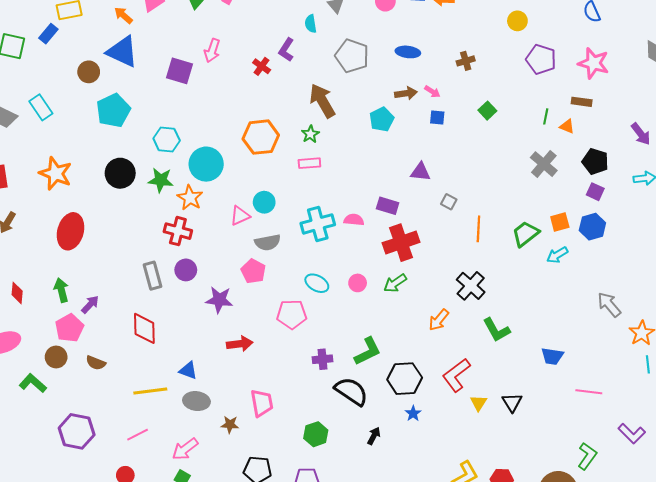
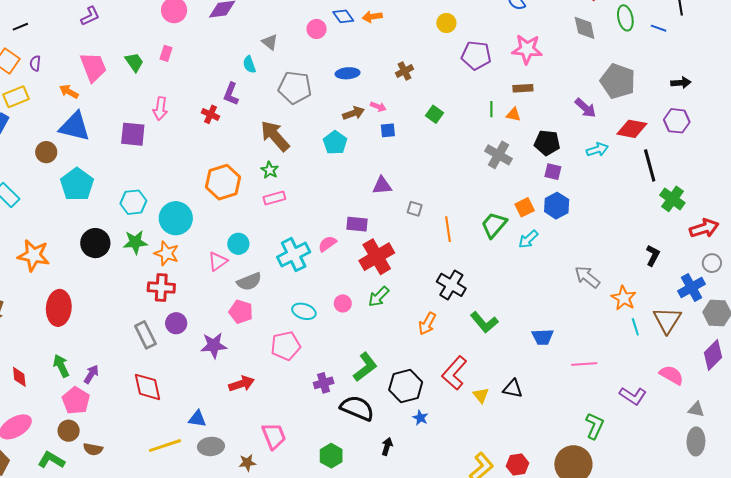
pink semicircle: (354, 220) -> (327, 244), turned -30
brown semicircle: (96, 363) -> (93, 449), moved
black triangle: (512, 402) -> (513, 389), turned -35

